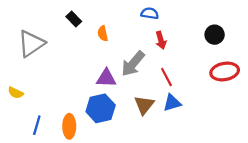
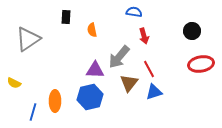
black rectangle: (74, 19) -> (66, 17), turned 48
brown triangle: (144, 105) -> (129, 83), moved
orange ellipse: (69, 126) -> (55, 101), moved

